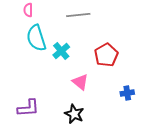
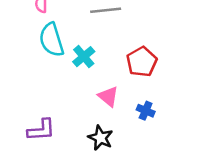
blue cross: (127, 93) -> (146, 111), moved, turned 32

